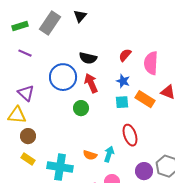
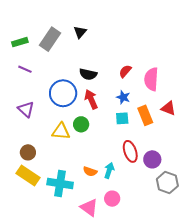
orange rectangle: (145, 99) -> (145, 115), turned 36
yellow triangle: (17, 115) -> (61, 131), moved
yellow rectangle: (28, 159) -> (28, 175), size x1.6
purple circle: (144, 171) -> (152, 159), moved

